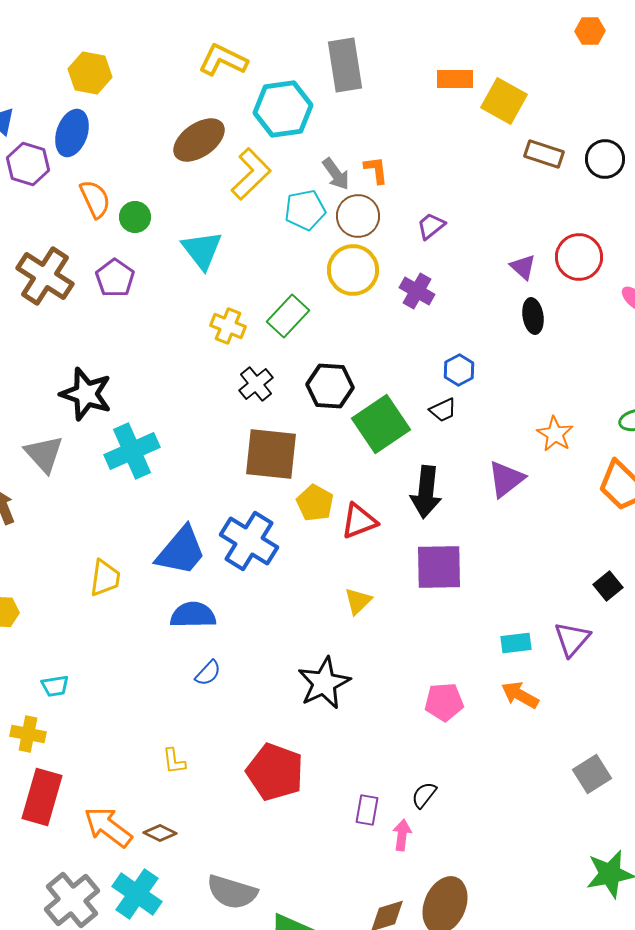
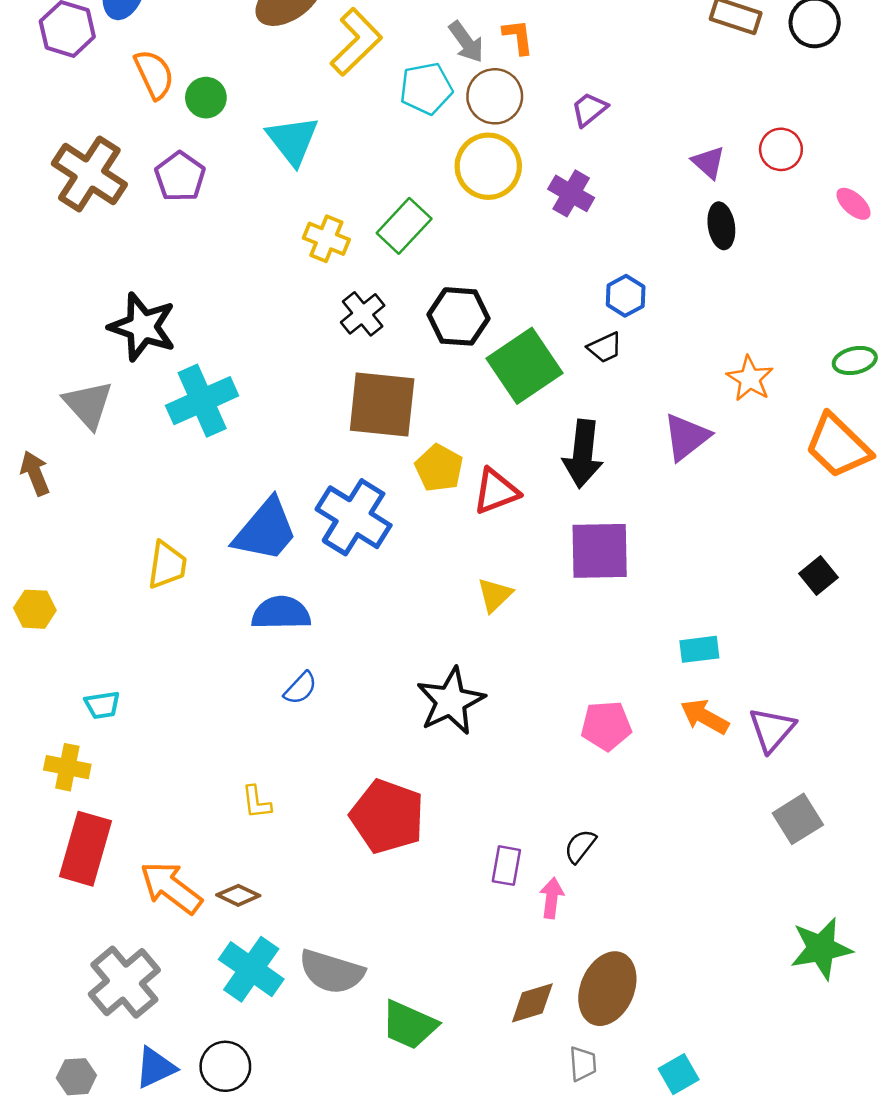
red circle: (579, 257) -> (781, 149), size x0.7
purple triangle: (572, 639) -> (772, 730), moved
cyan cross: (137, 894) -> (251, 969), moved

